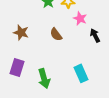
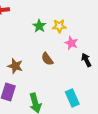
brown star: (21, 32) -> (15, 66), moved

